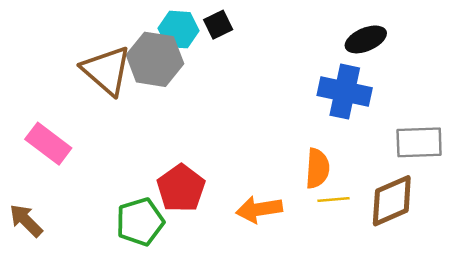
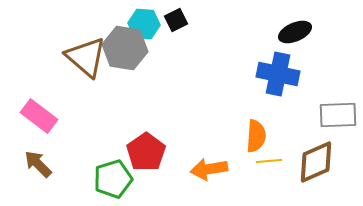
brown arrow: (26, 221) -> (38, 164), moved

